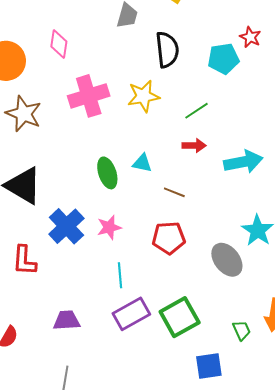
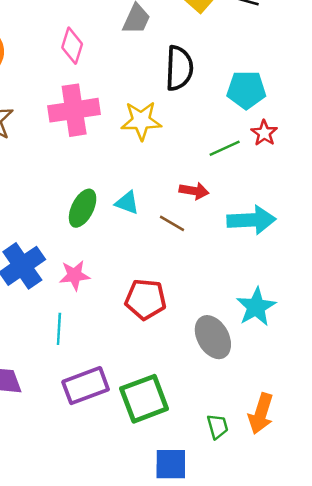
red star: (250, 37) -> (264, 133), moved
pink diamond: (59, 44) -> (72, 46), moved
green line: (196, 111) -> (225, 148), moved
green ellipse: (107, 173) -> (83, 208), turned 36
brown line: (174, 192) -> (172, 223), moved
cyan line: (120, 275) -> (59, 329), moved

